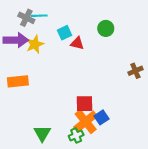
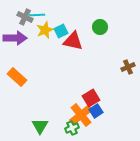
red triangle: (77, 43) -> (73, 41), size x1.5
yellow star: (35, 44) -> (45, 30), moved
orange rectangle: (18, 81) -> (17, 77), turned 48
red square: (85, 104) -> (91, 98), moved, turned -30

